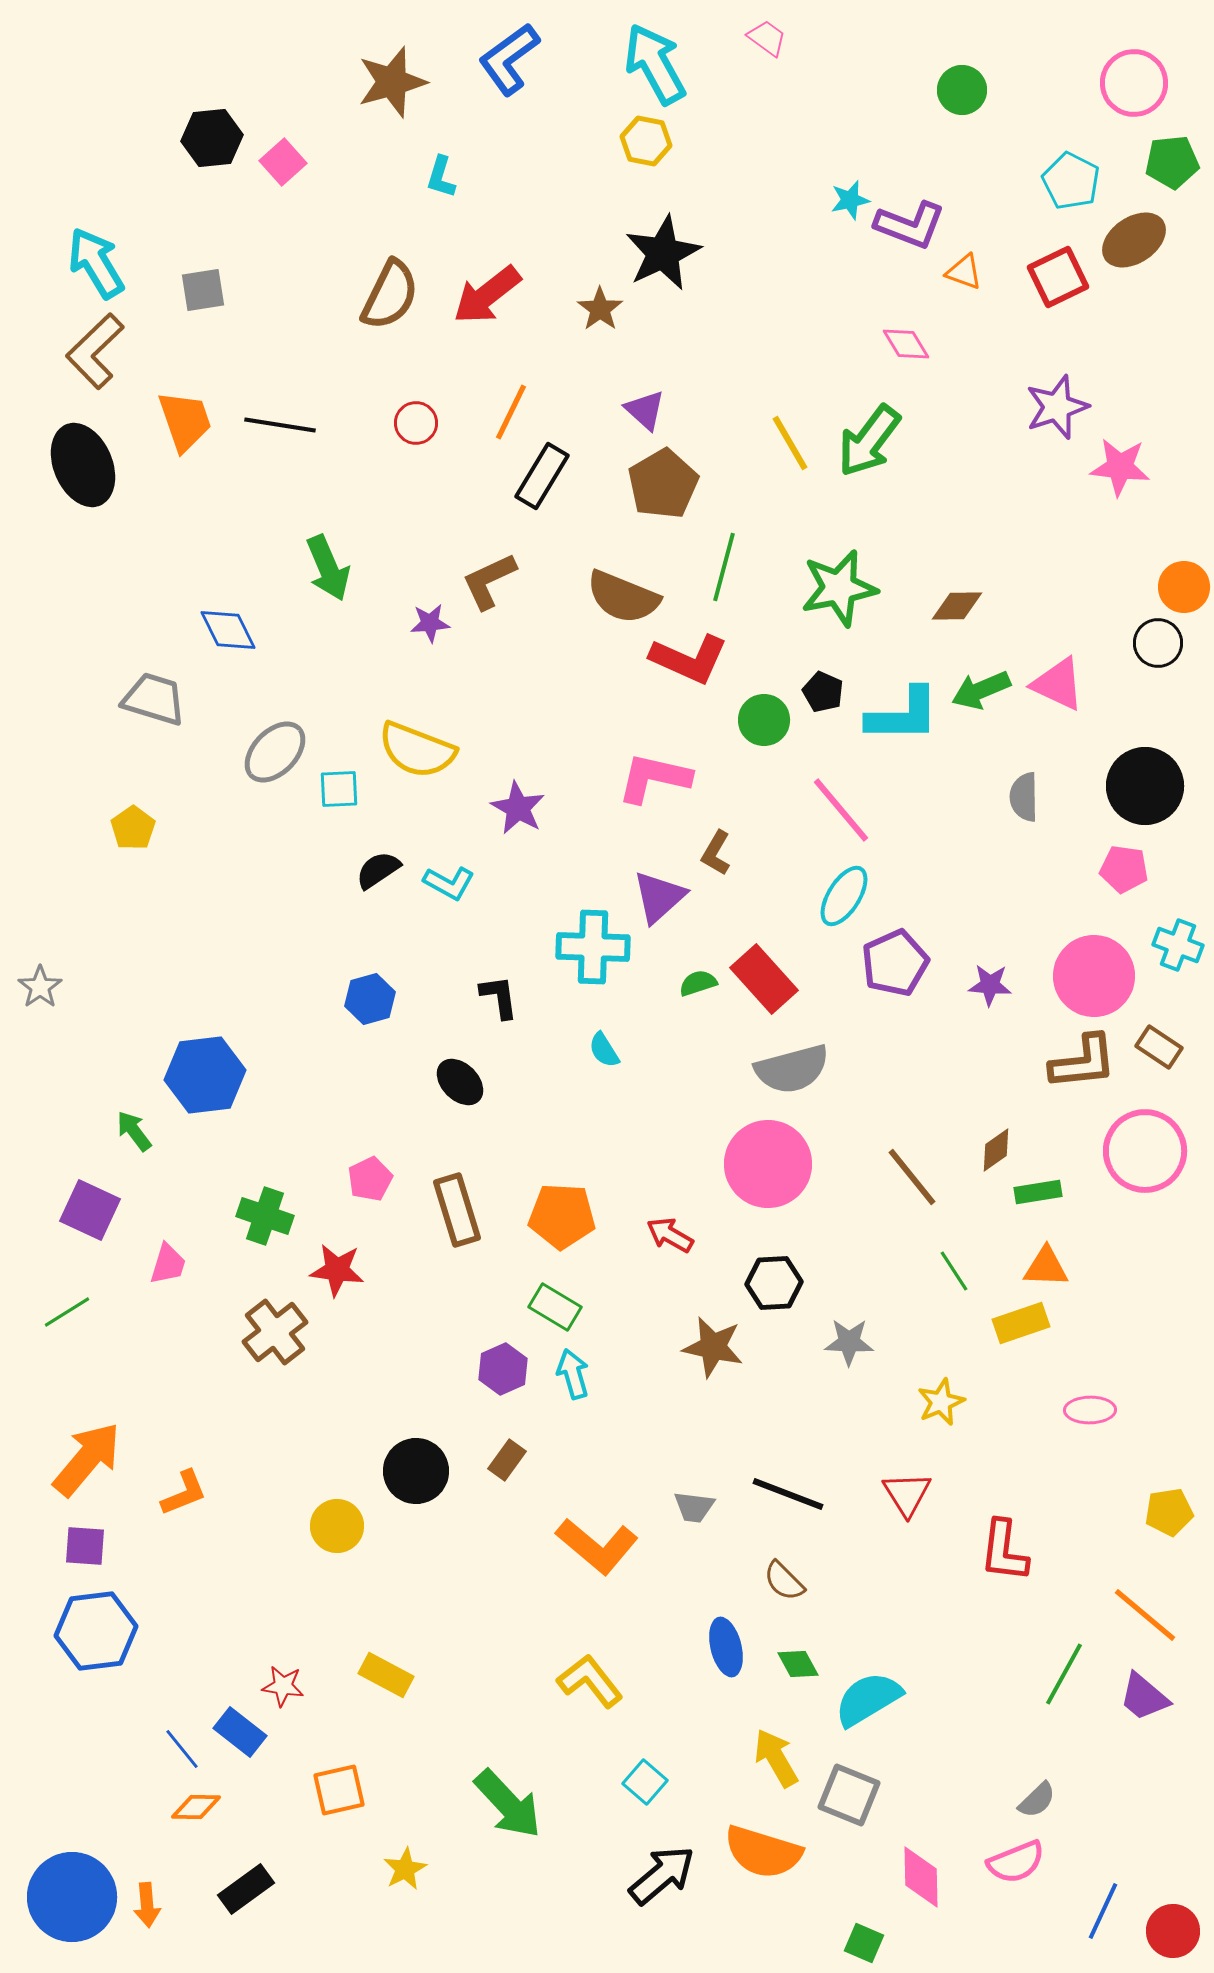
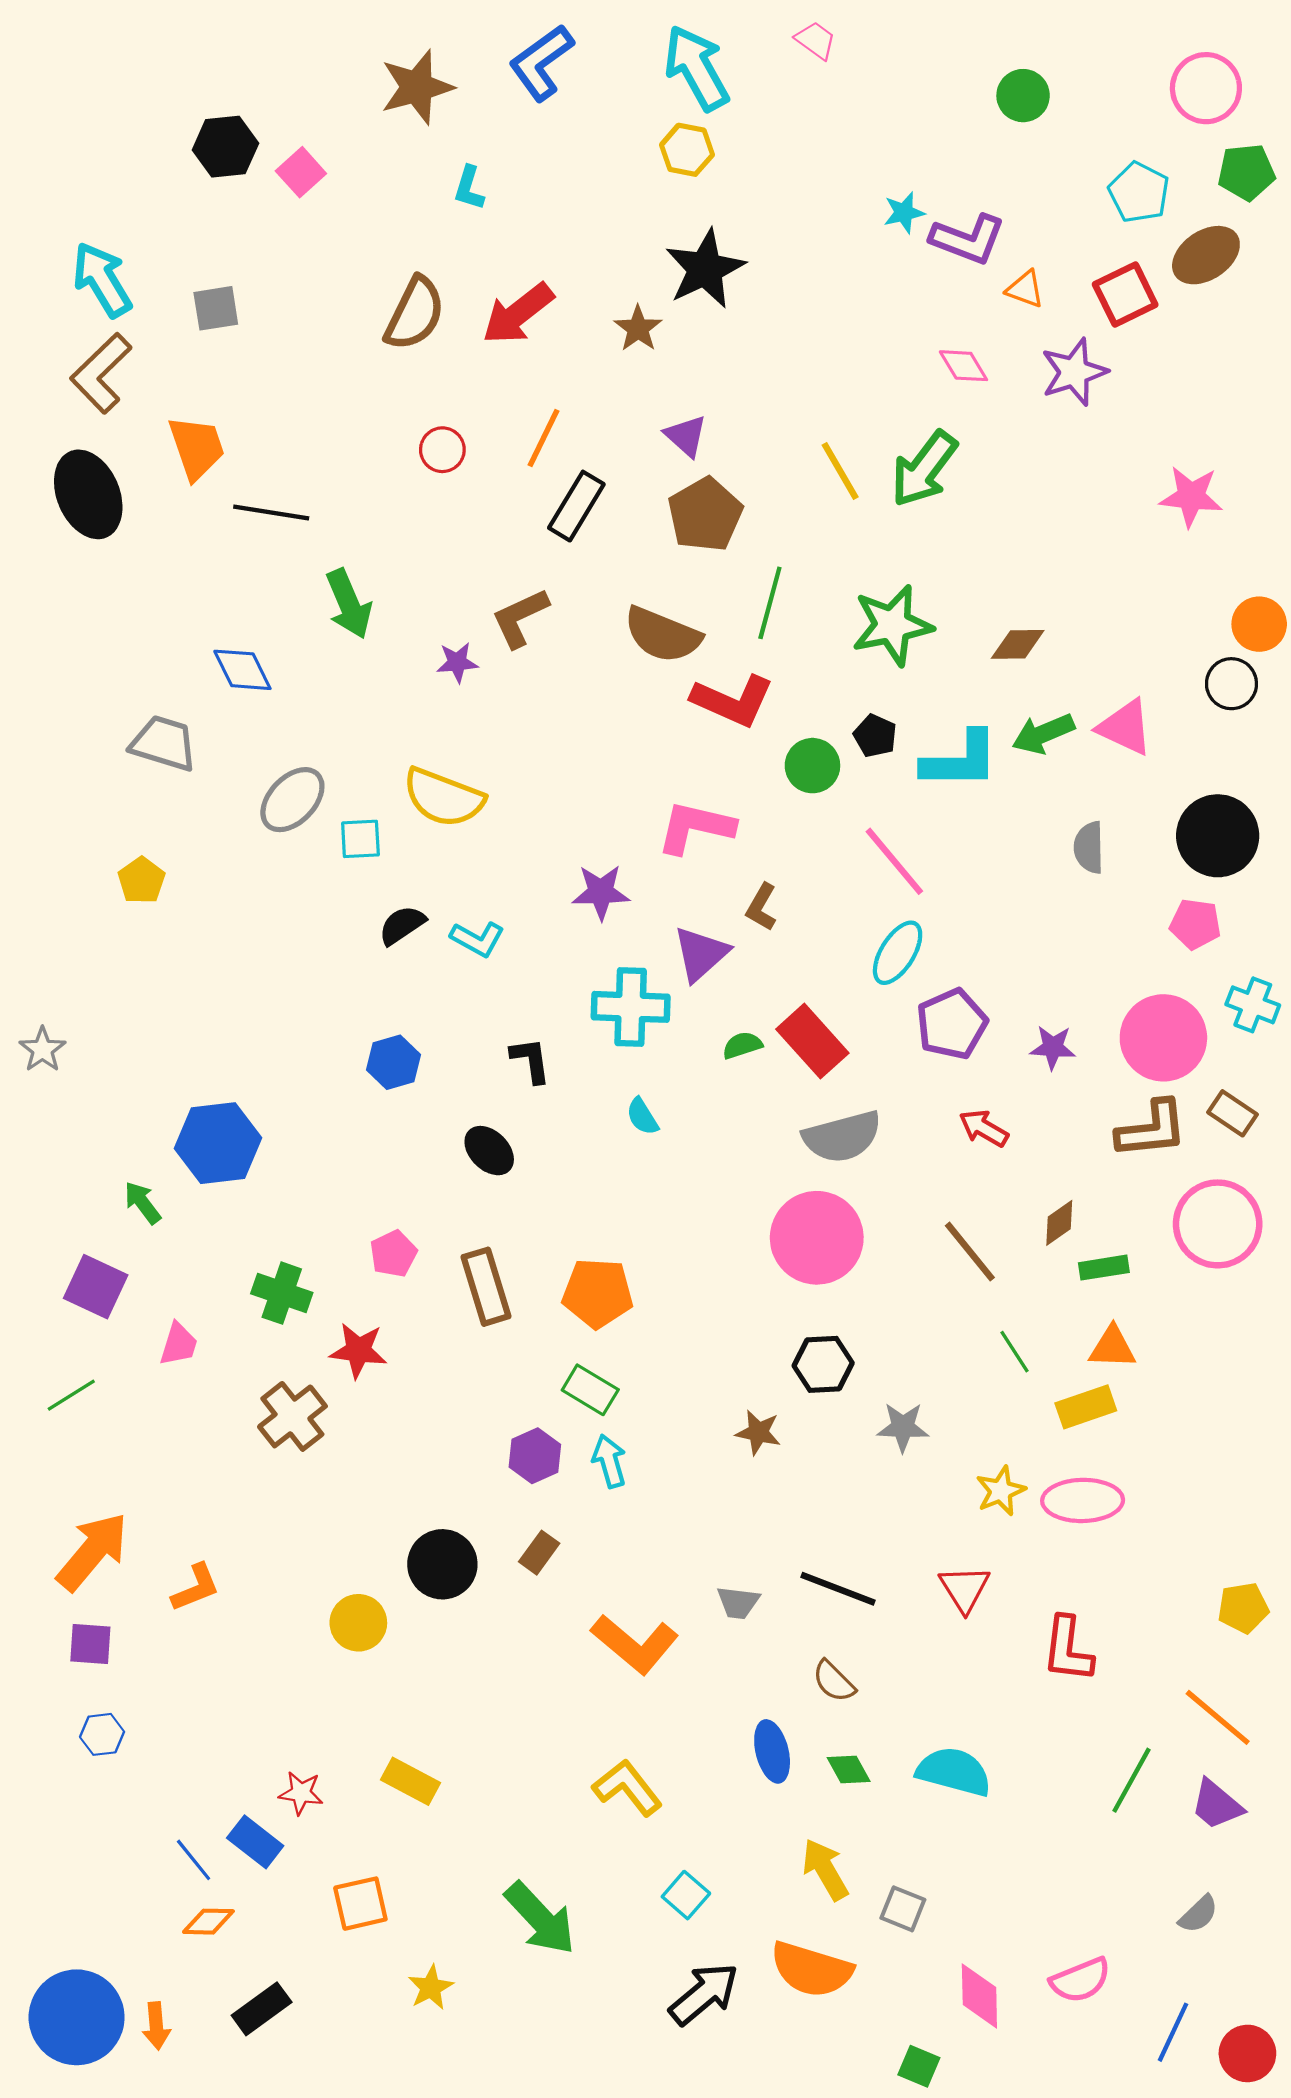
purple star: (1057, 407) -> (1074, 372), moved
black line: (280, 425) -> (271, 512), moved
purple star: (518, 808) -> (601, 892), moved, turned -30
red arrow: (670, 1235) -> (984, 1128), moved
brown star: (713, 1347) -> (758, 1432), size x0.7
pink ellipse: (1090, 1410) -> (1083, 1500), moved, size x1.5
blue hexagon: (96, 1631) -> (102, 1734), size x0.5
cyan semicircle: (868, 1699) -> (954, 1772), moved, turned 46
gray square: (849, 1795) -> (903, 1909), size x0.7
gray semicircle: (1037, 1800) -> (1199, 1914), moved

